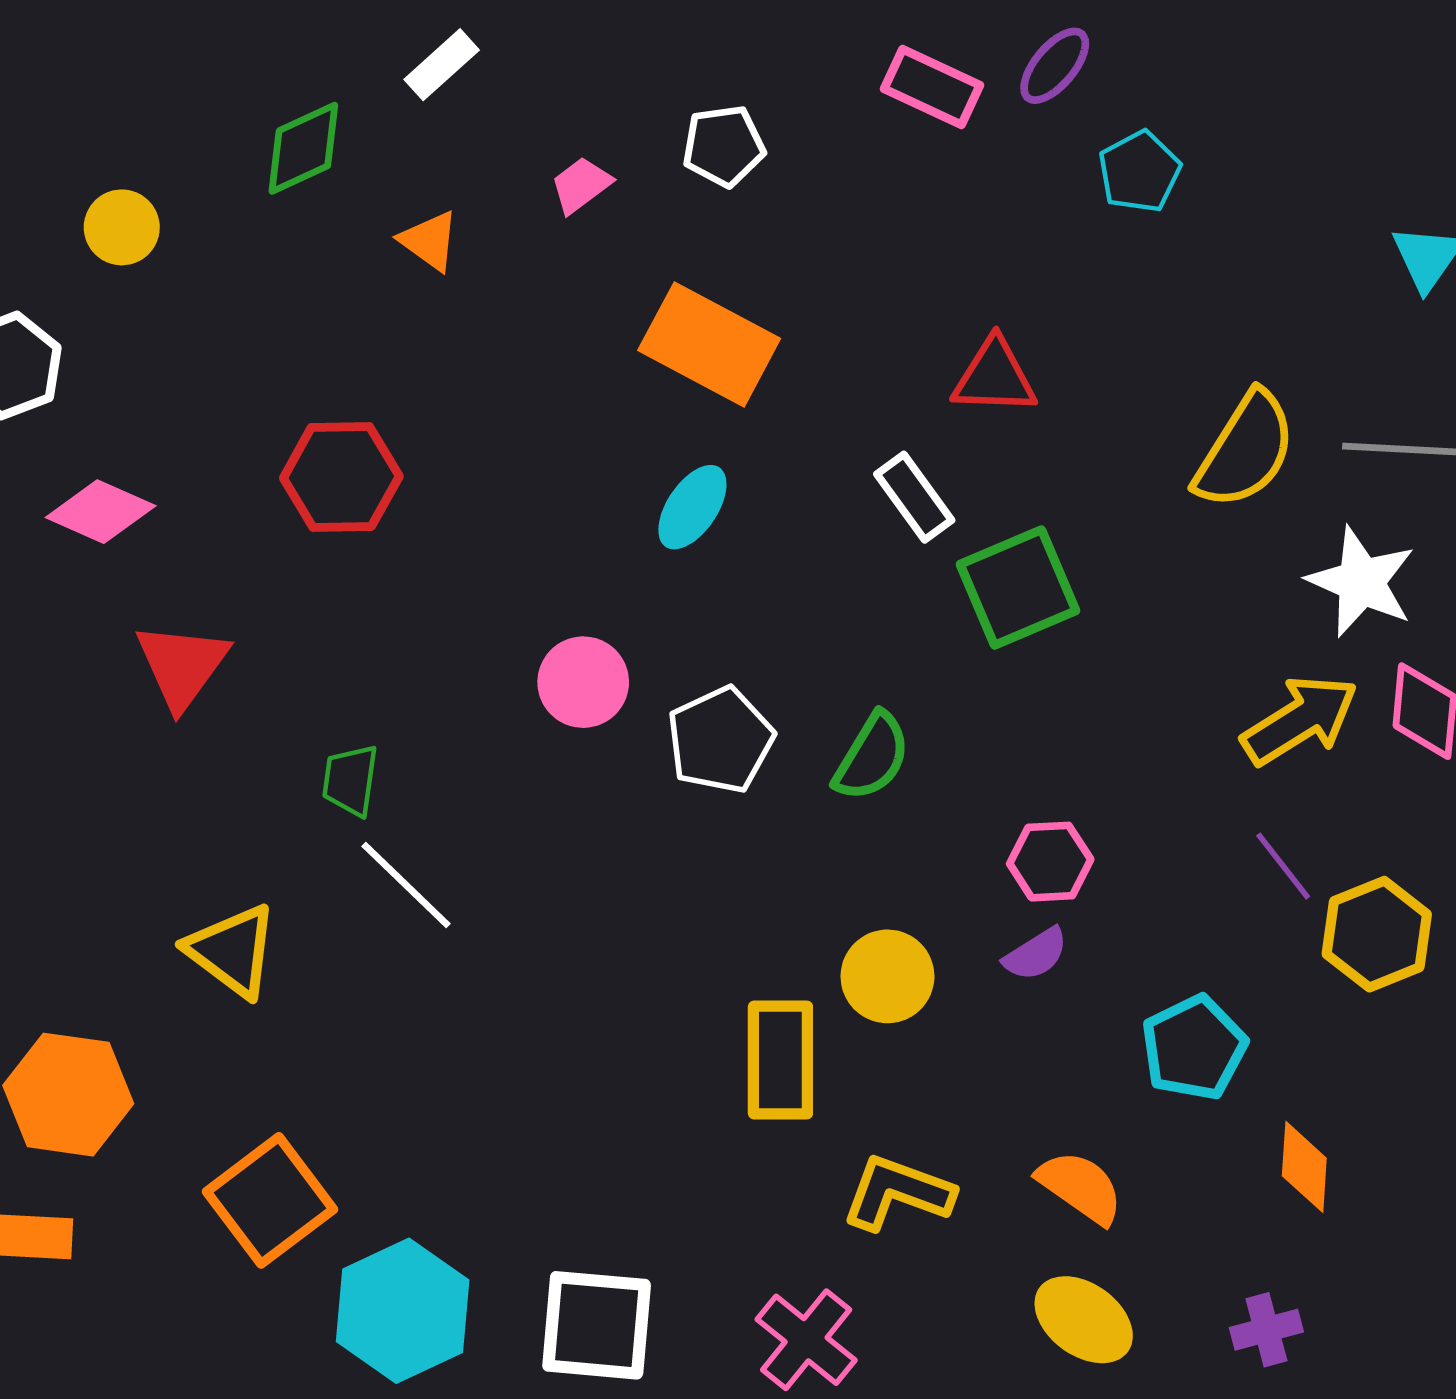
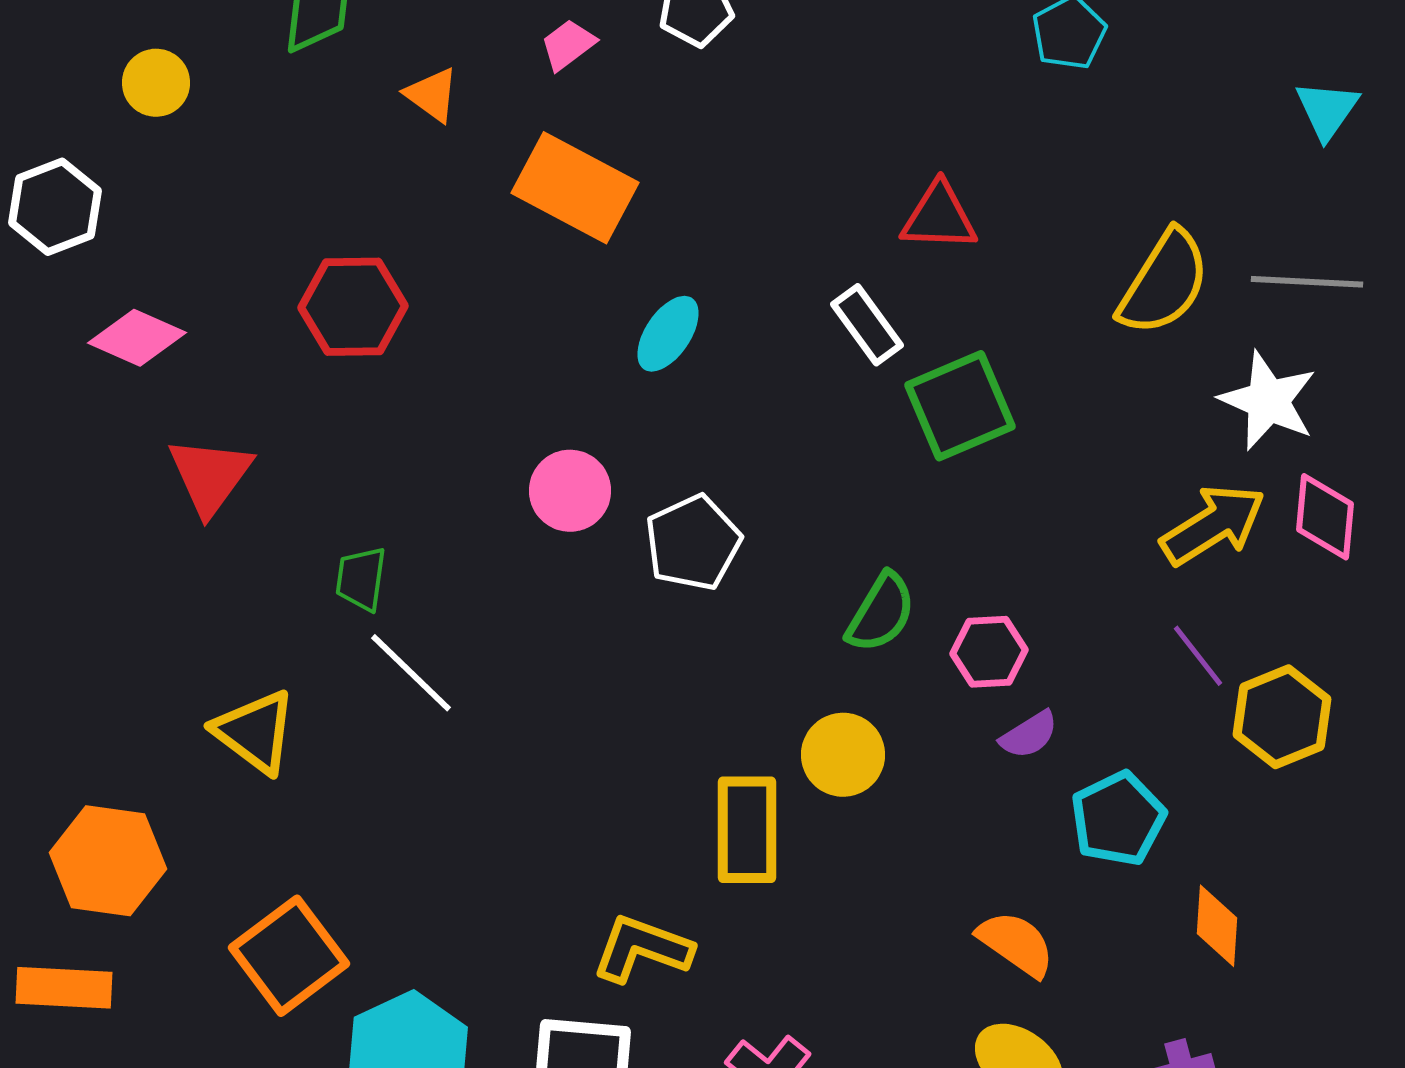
orange rectangle: (709, 344) -> (575, 188), moved
green semicircle: (872, 757) -> (881, 613), moved
purple semicircle: (1036, 954) -> (1029, 735), moved
yellow L-shape: (898, 1193) -> (642, 949), moved

